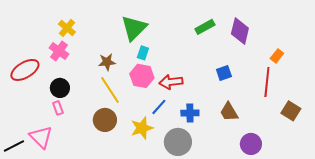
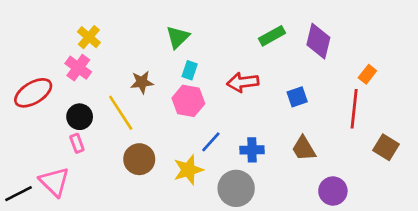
green triangle: (134, 28) -> (178, 37), size x0.7
red arrow: (171, 82) -> (243, 82), moved
yellow line: (110, 90) -> (121, 113), moved

